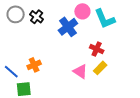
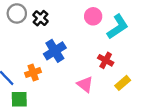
cyan L-shape: (105, 19) -> (118, 27), turned -105
blue cross: (68, 27) -> (55, 51), moved
yellow rectangle: (100, 68) -> (123, 83), moved

